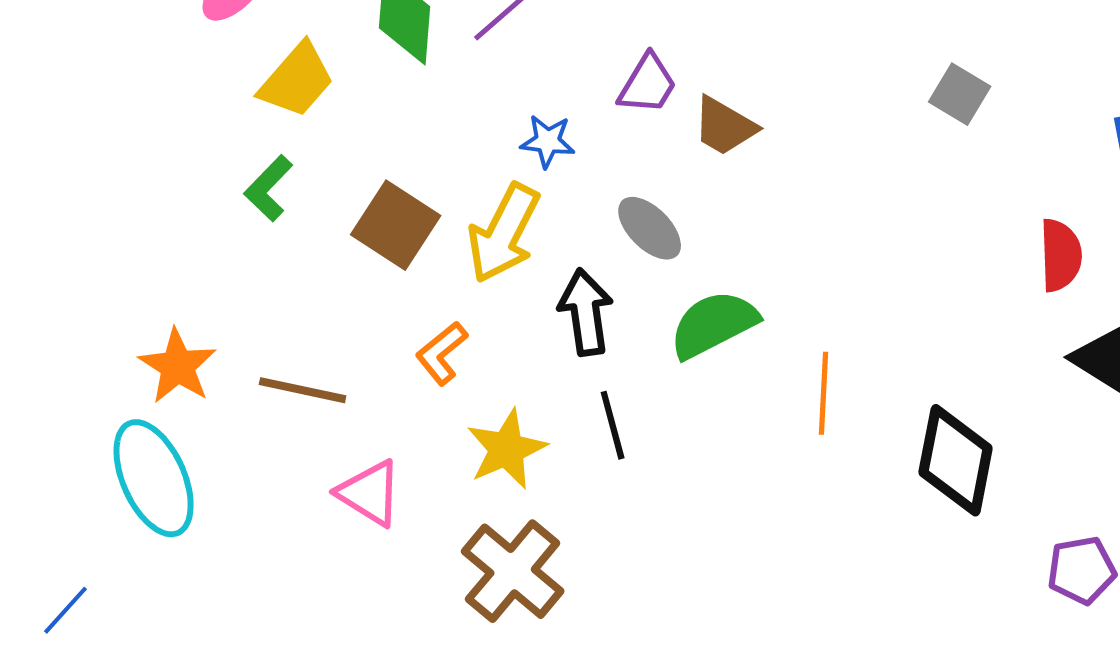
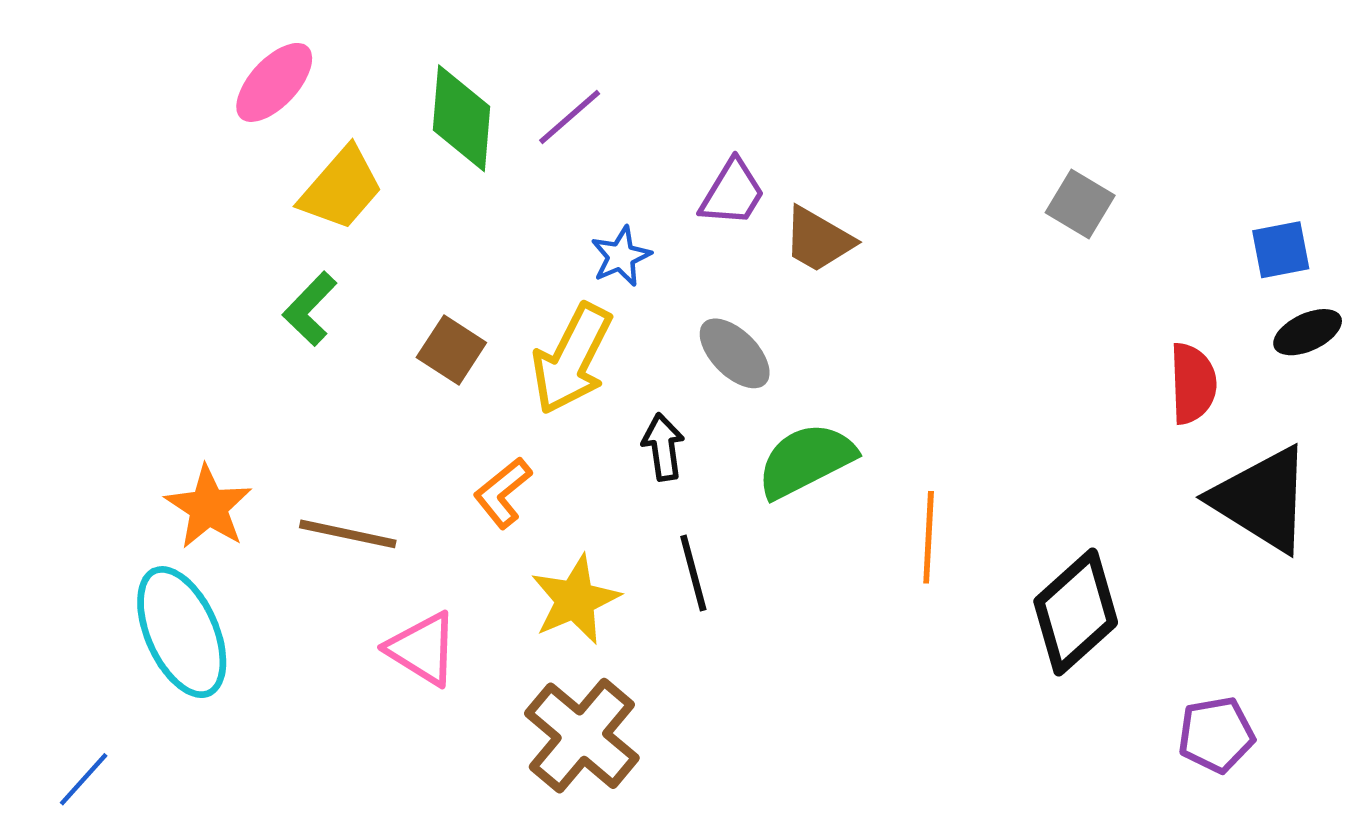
blue star: (548, 141) -> (621, 256), turned -30
brown square: (396, 225) -> (451, 350), size x0.7
black arrow: (586, 312) -> (663, 447), size x0.7
black diamond: (956, 460) -> (1076, 612), turned 37

